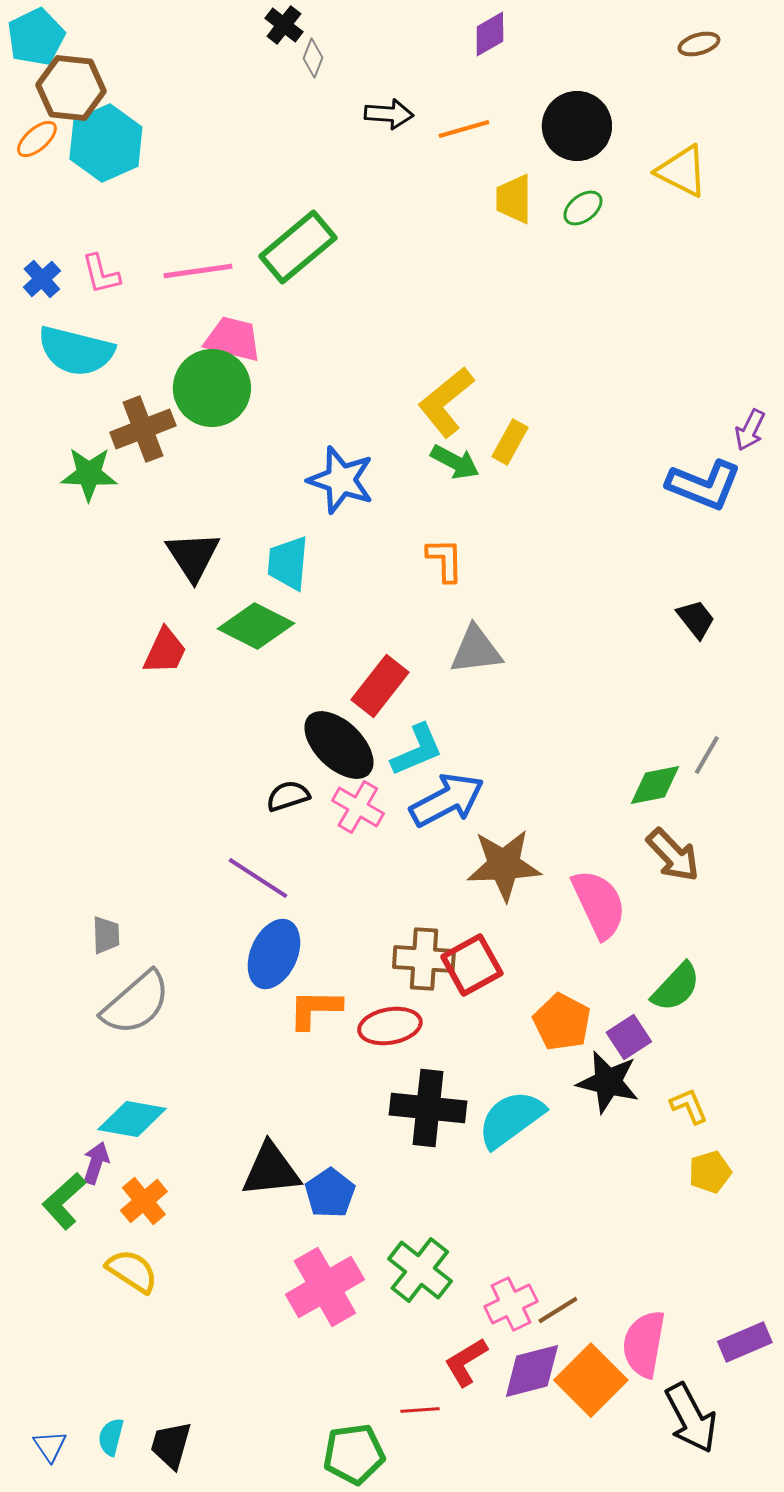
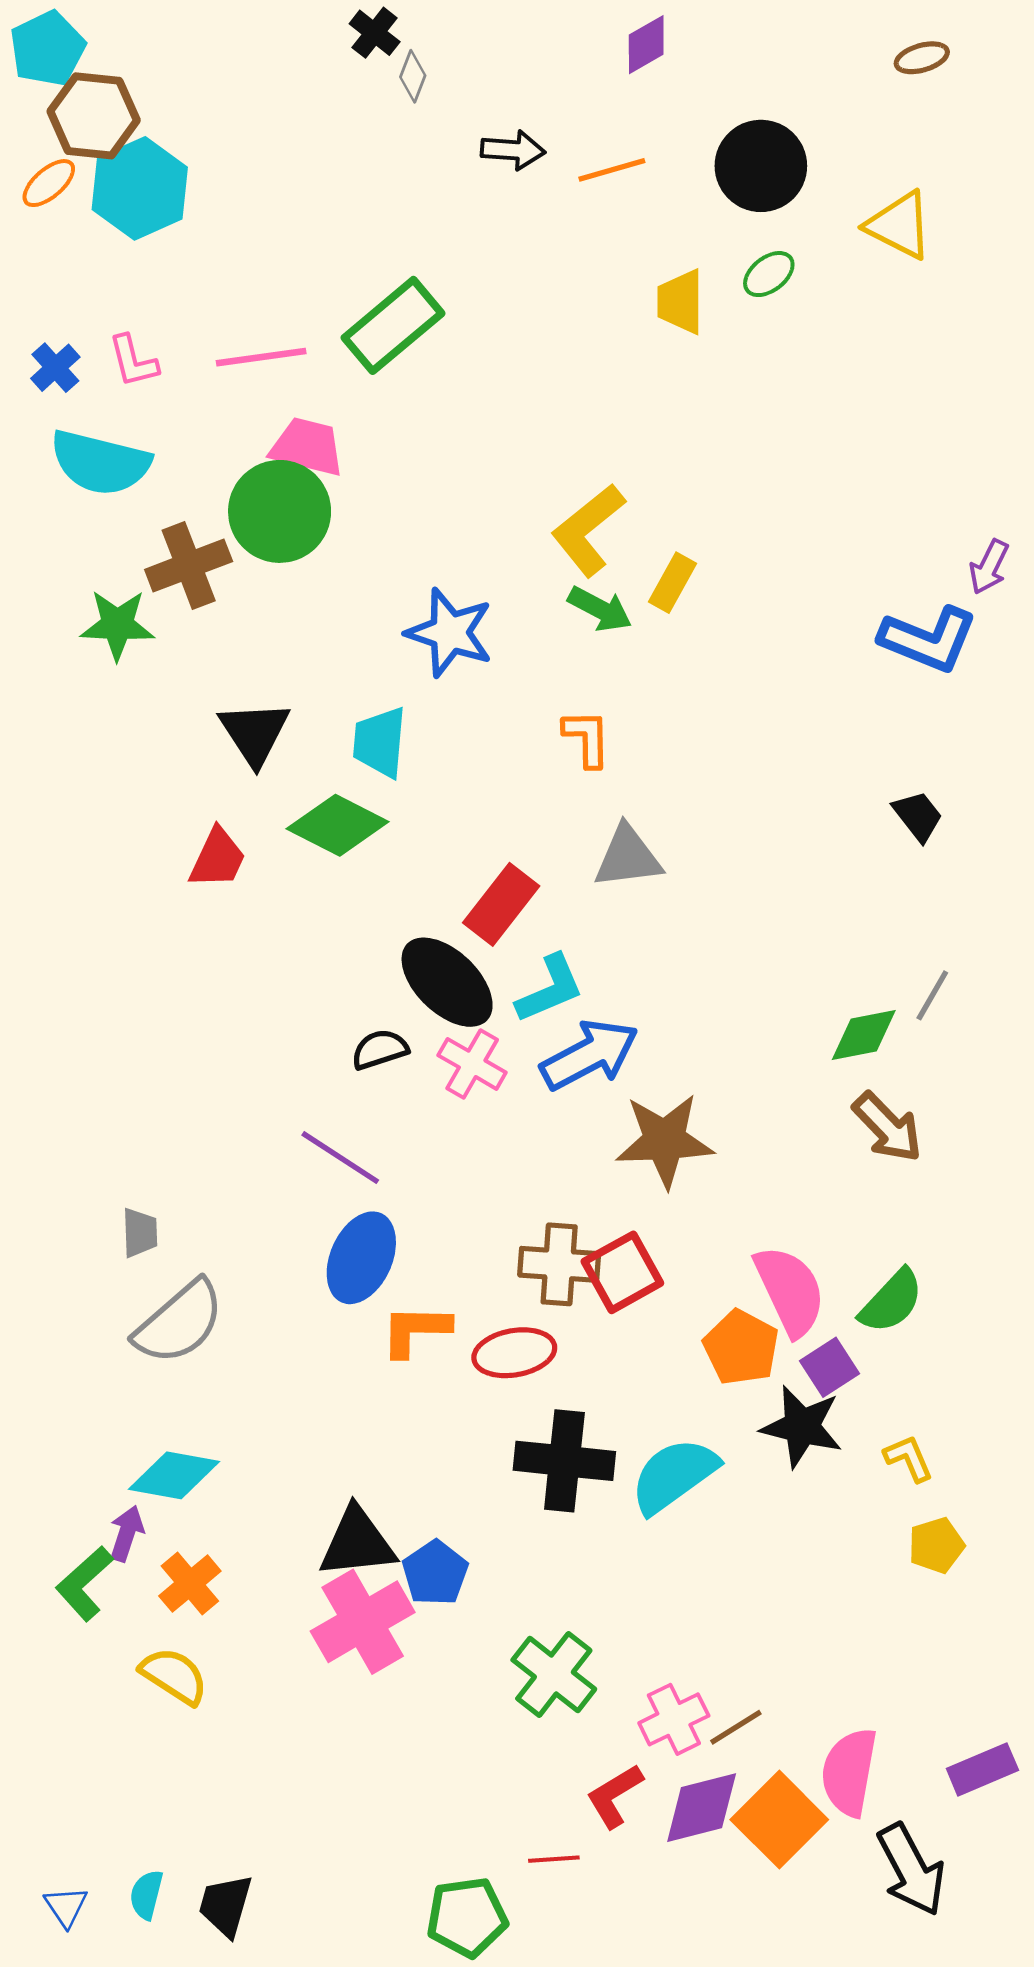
yellow trapezoid: (514, 199) -> (680, 302), moved
pink semicircle: (599, 904) -> (790, 1291), moved
pink cross: (325, 1287) -> (363, 1622), moved

